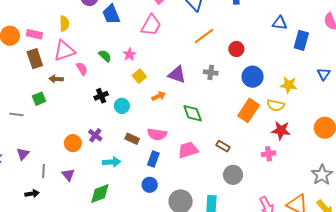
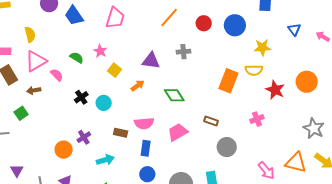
blue circle: (253, 77) -> (235, 25), moved
red star: (281, 130) -> (275, 90), moved, turned 30
purple cross: (95, 135) -> (84, 137), turned 32

